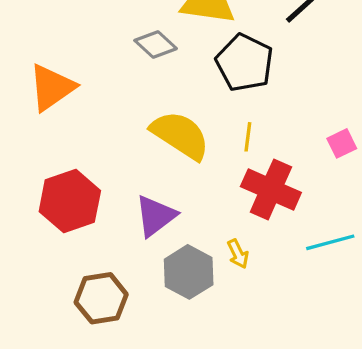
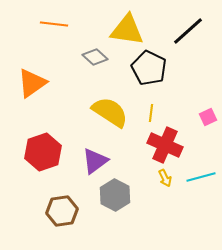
yellow arrow: (238, 254) -> (165, 178), moved

